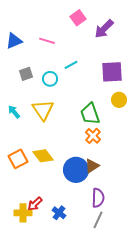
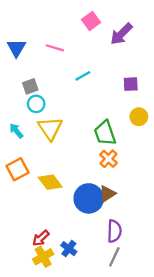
blue triangle: (14, 41) -> (16, 48), turned -36
purple square: (112, 72) -> (131, 84), size x0.6
cyan circle: (50, 79) -> (36, 104), moved
orange square: (18, 159) -> (17, 169), moved
yellow cross: (23, 213) -> (43, 257), moved, turned -30

